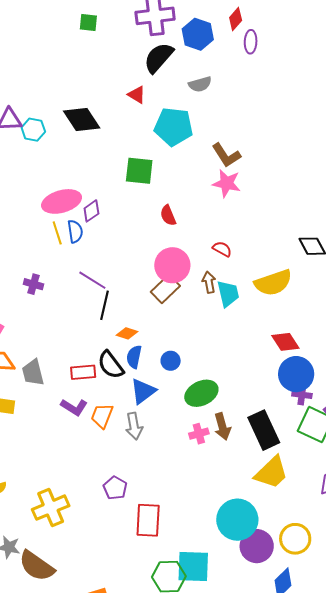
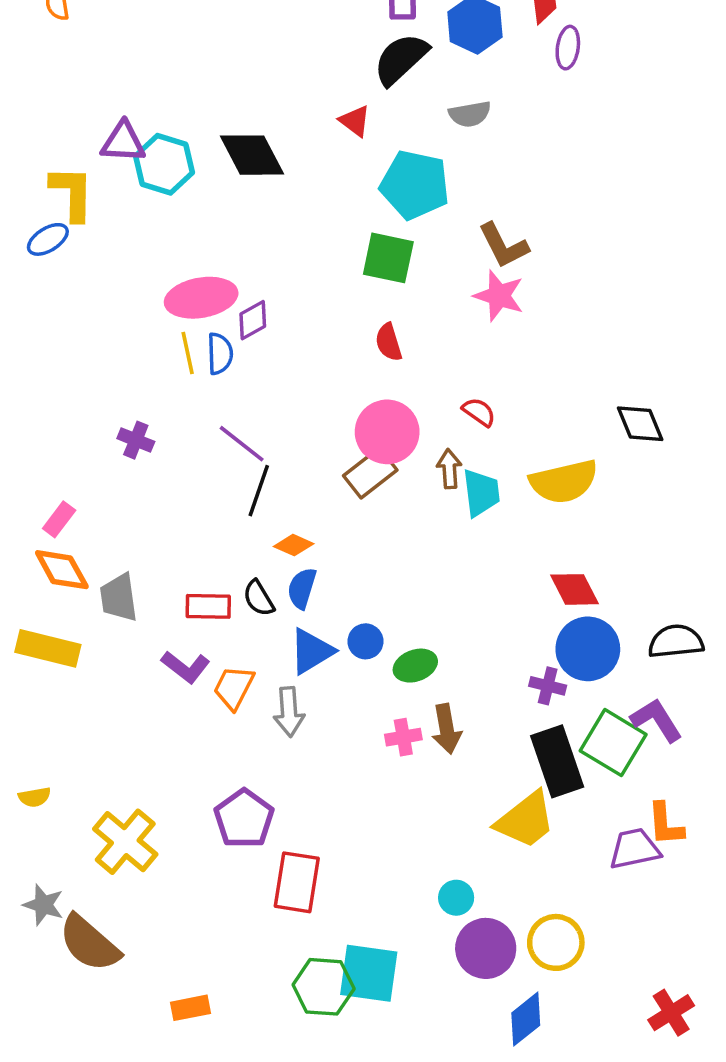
cyan hexagon: (33, 130) -> (164, 164), size x1.4
green square: (139, 171) -> (388, 258), moved
blue circle: (171, 361) -> (366, 641), moved
black semicircle: (111, 365) -> (259, 598), size x0.7
green ellipse: (201, 393) -> (415, 666), size x0.7
purple cross: (302, 395) -> (548, 686), moved
black rectangle: (264, 430) -> (557, 761), moved
purple pentagon: (115, 488) -> (244, 819), size x1.4
yellow cross: (51, 508) -> (125, 842), turned -33
cyan circle: (237, 520) -> (456, 898), size x0.5

